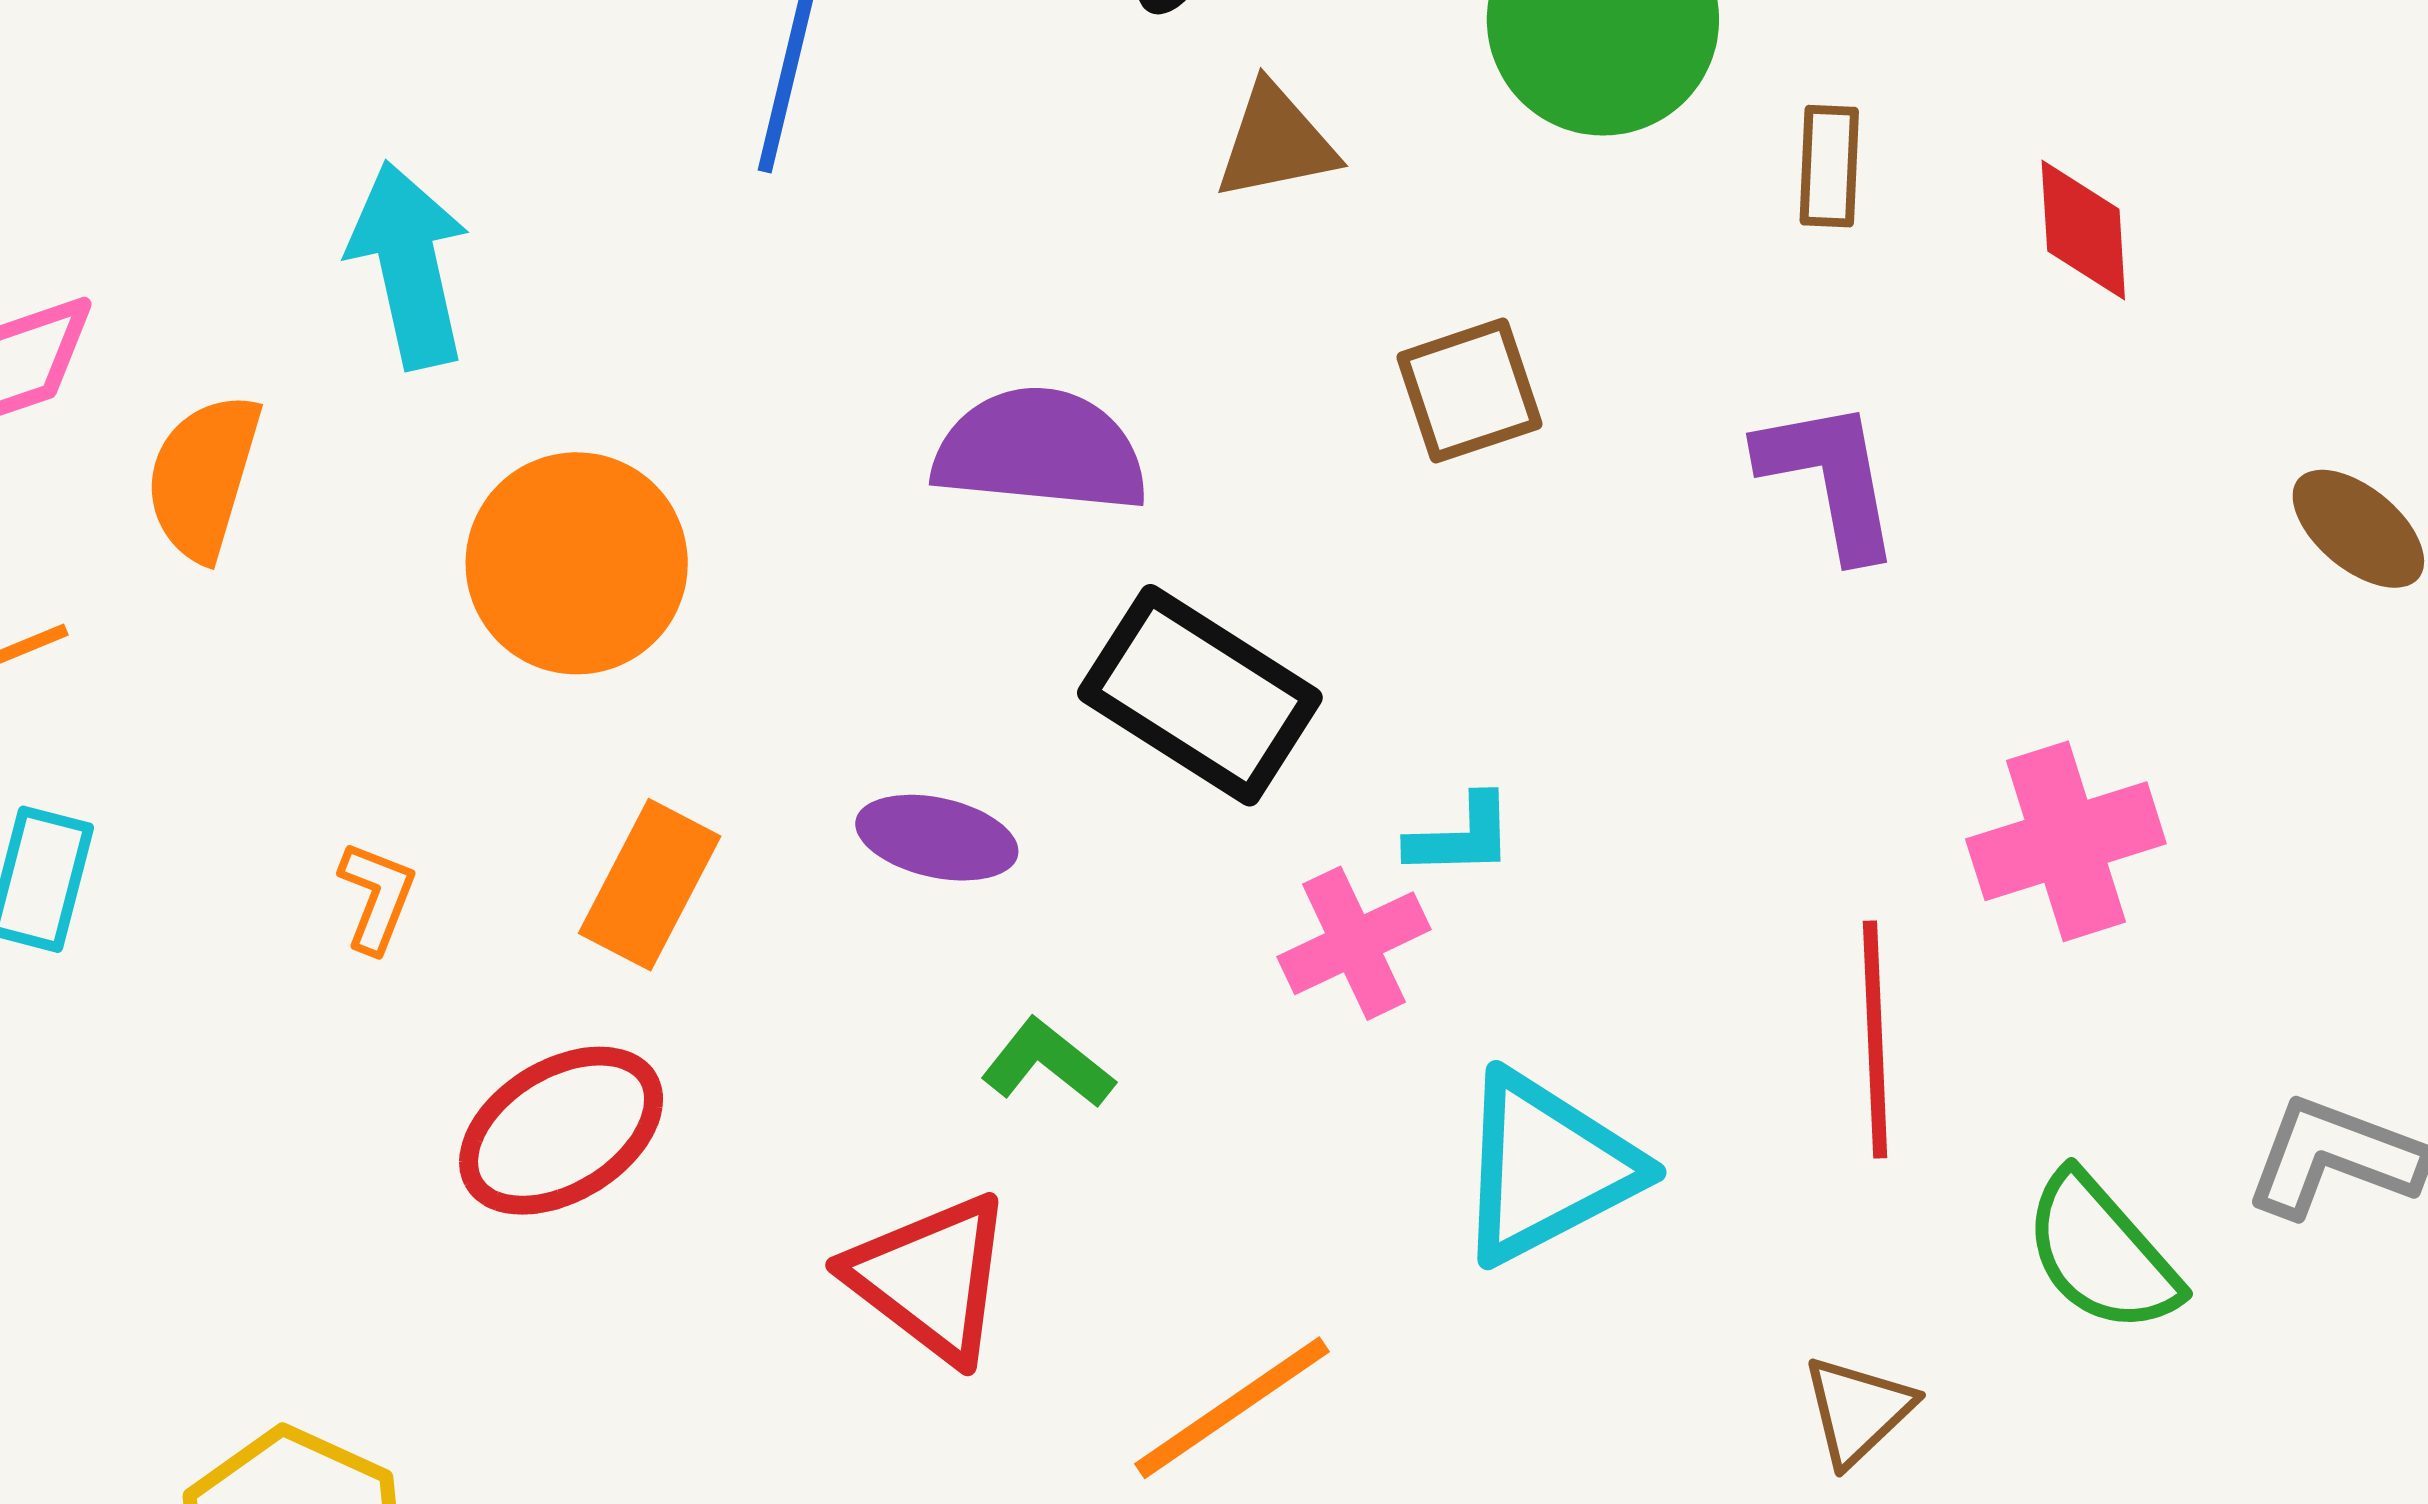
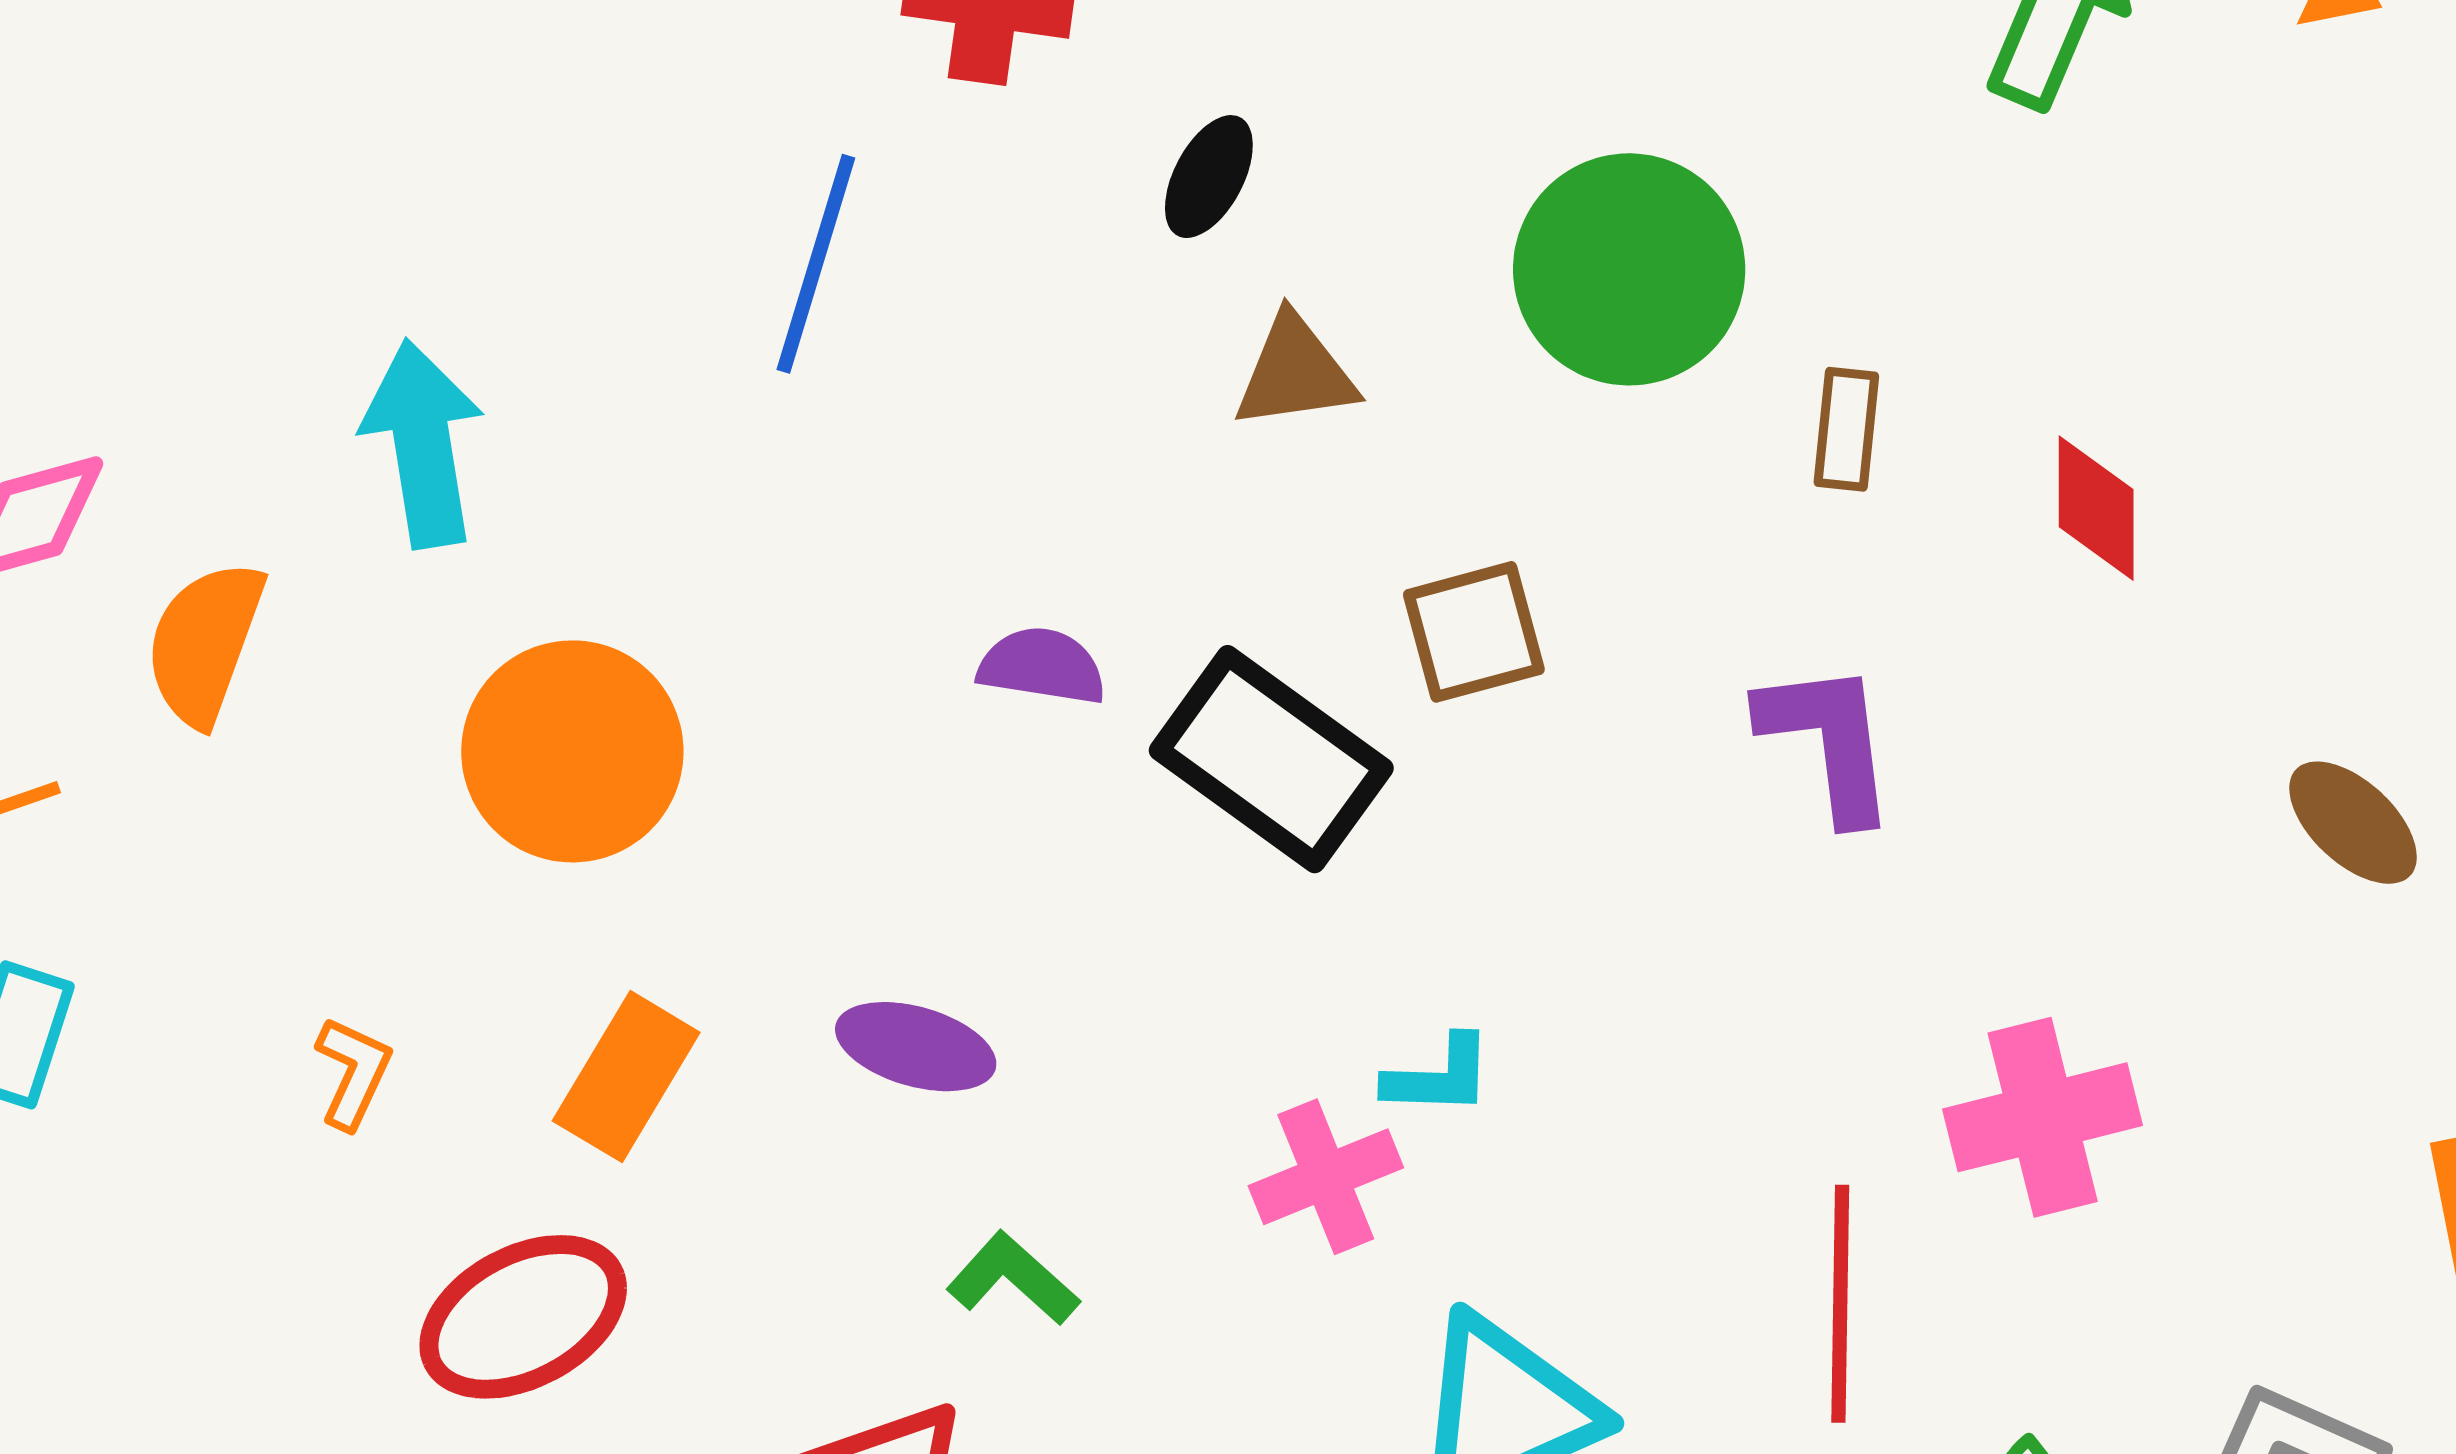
purple semicircle: (1040, 450) -> (1042, 666), size x0.6
black rectangle: (1200, 695) -> (1271, 759), moved

